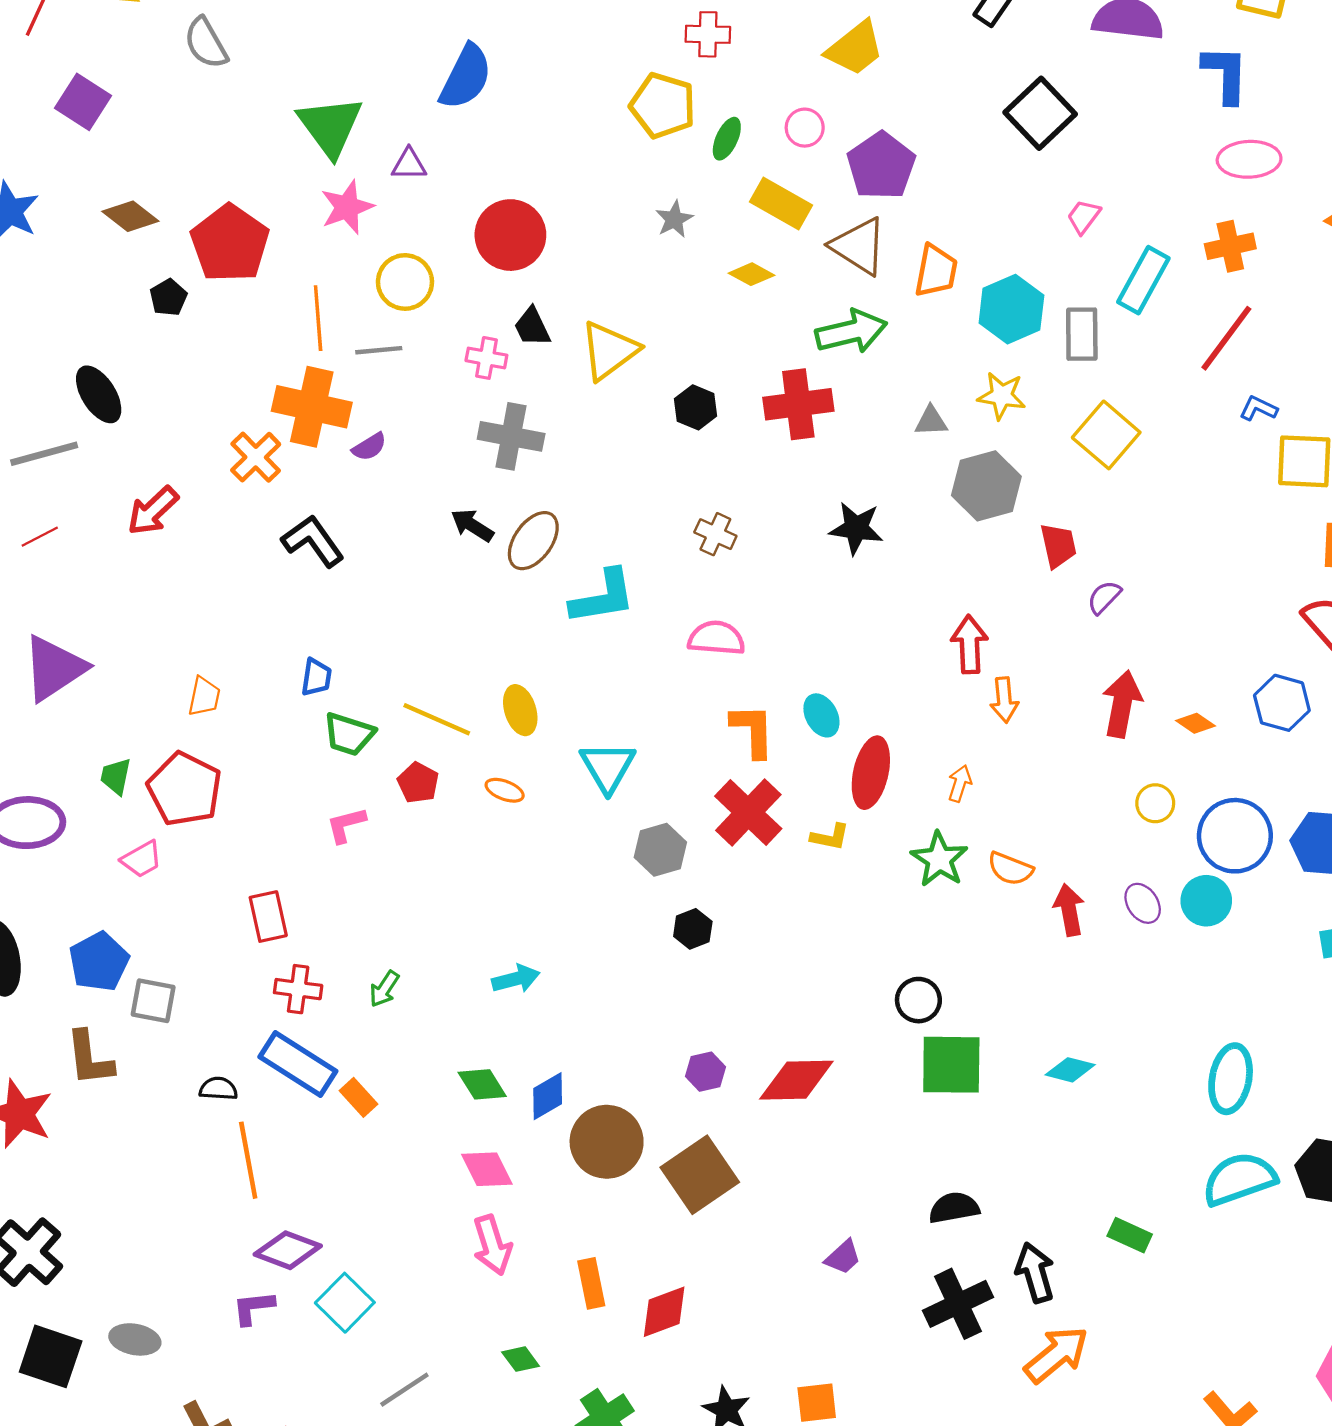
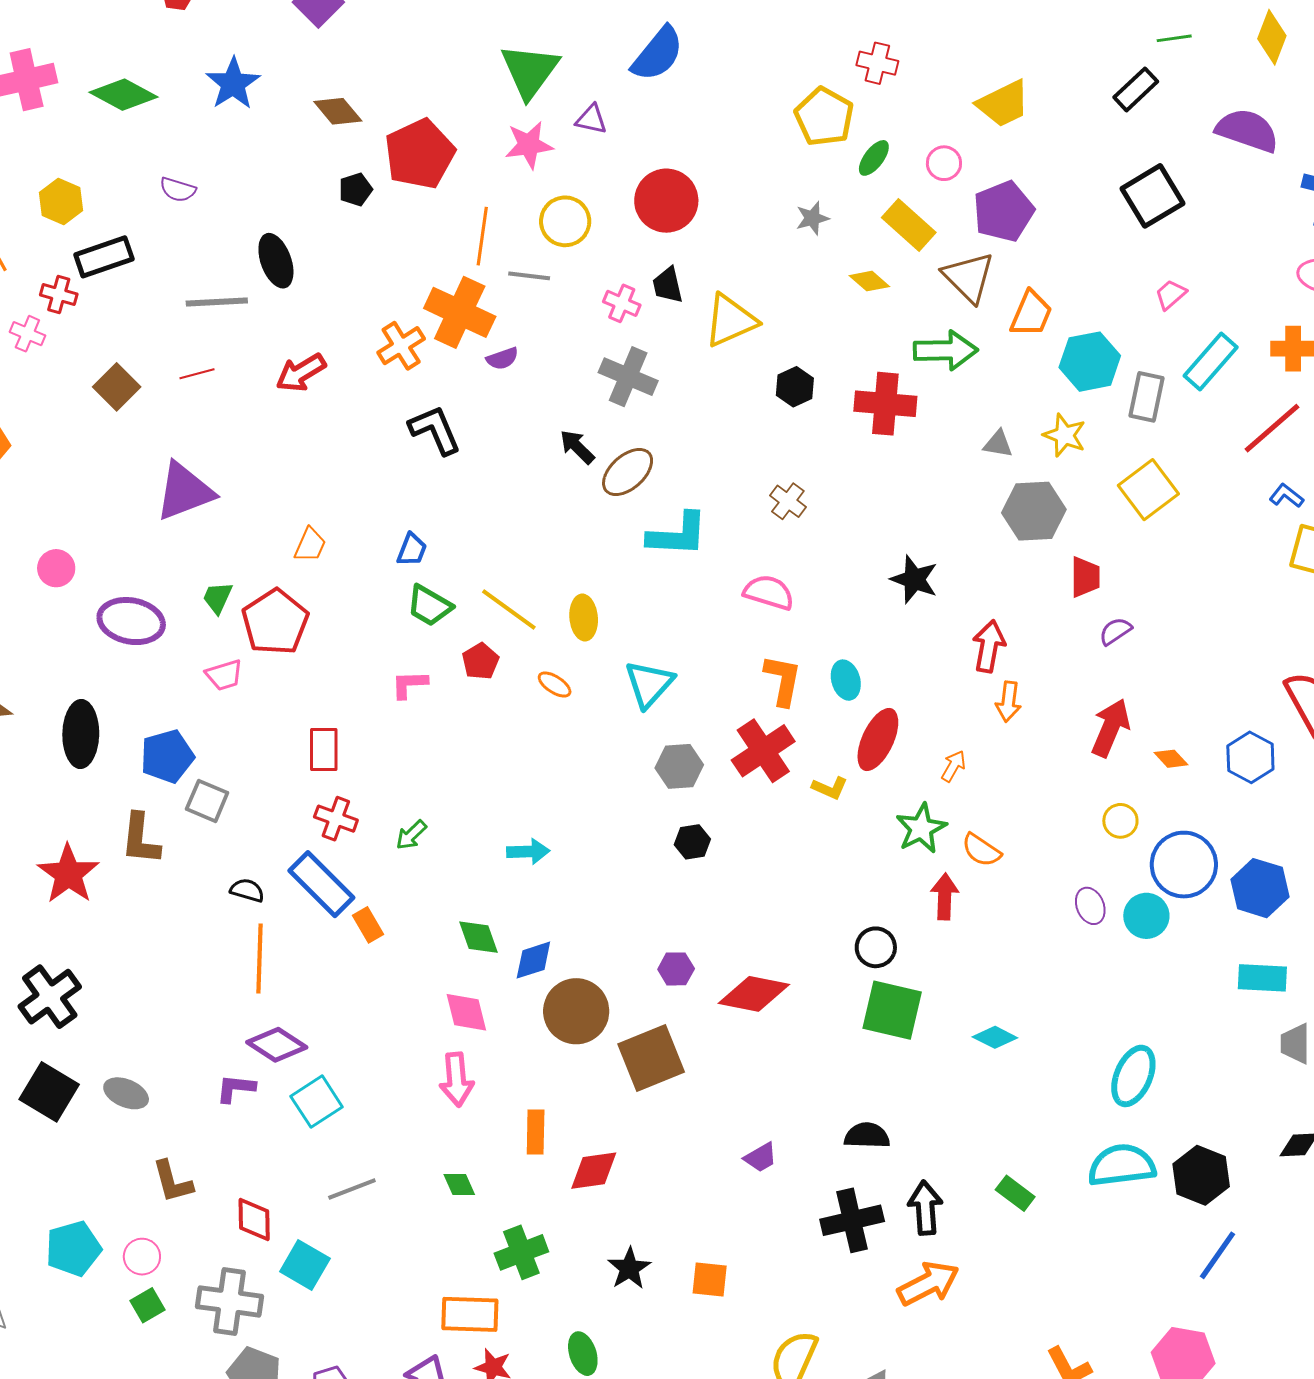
black star: (856, 528) -> (914, 579), moved
red arrow: (1069, 910) -> (945, 896), moved

